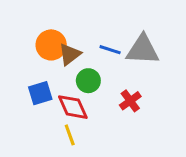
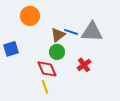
orange circle: (51, 45) -> (30, 16), moved
brown triangle: (70, 54) -> (58, 35), moved
blue square: (40, 93) -> (11, 49), moved

